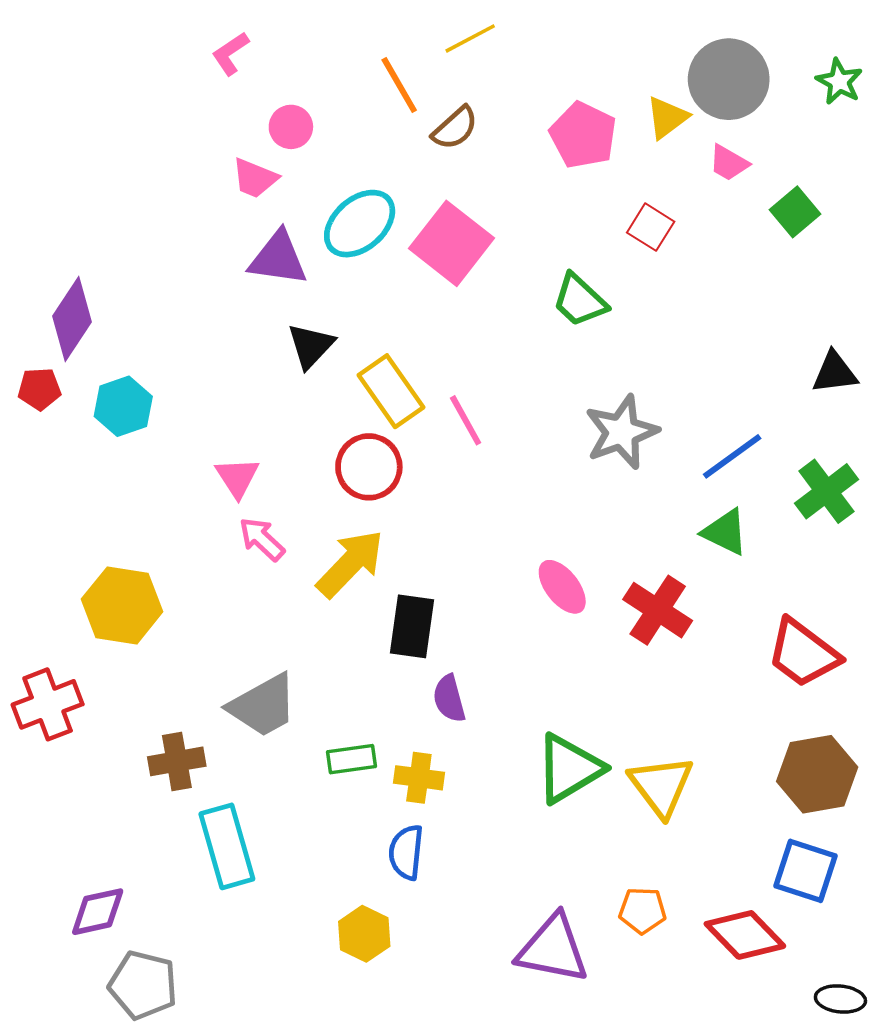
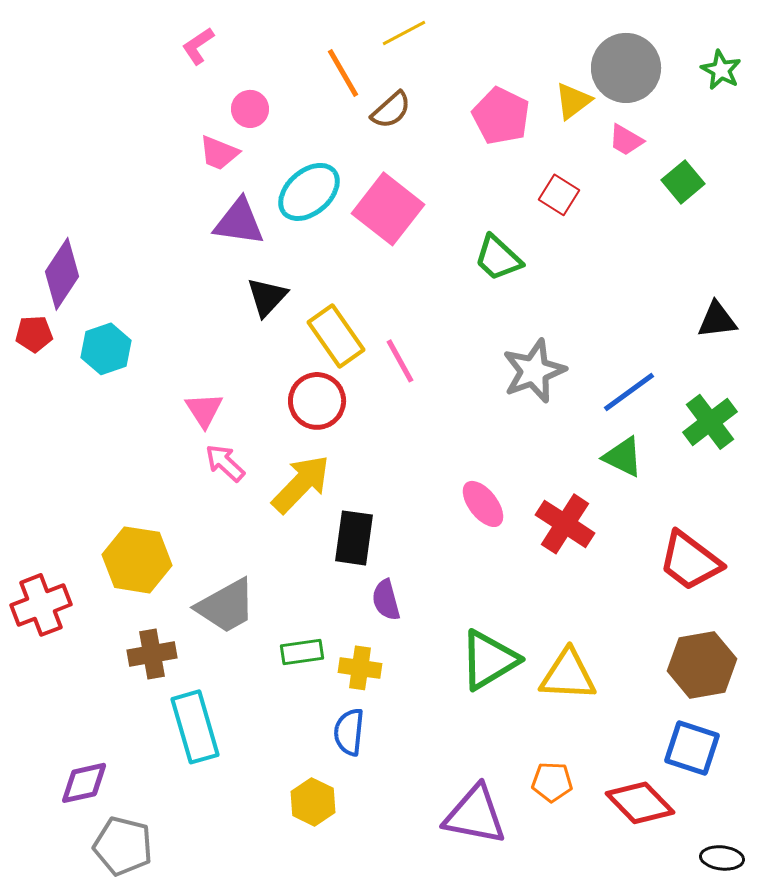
yellow hexagon: (122, 605) -> (137, 560), moved
yellow triangle: (661, 786) -> (568, 675), turned -50

